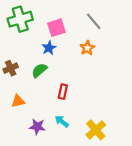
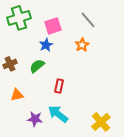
cyan arrow: (62, 121) -> (58, 114), size x1.5
yellow cross: (96, 130) -> (101, 122), moved

